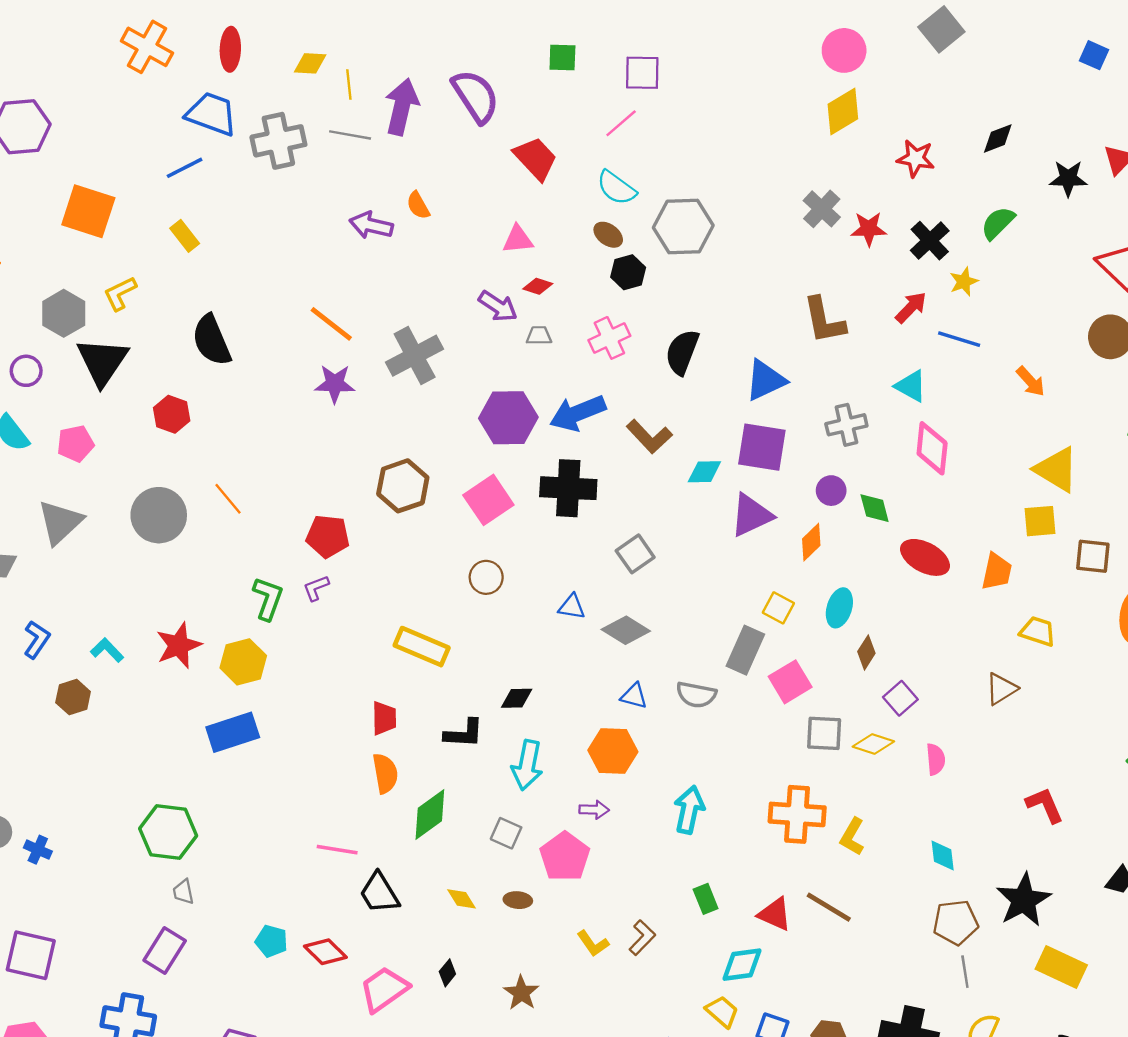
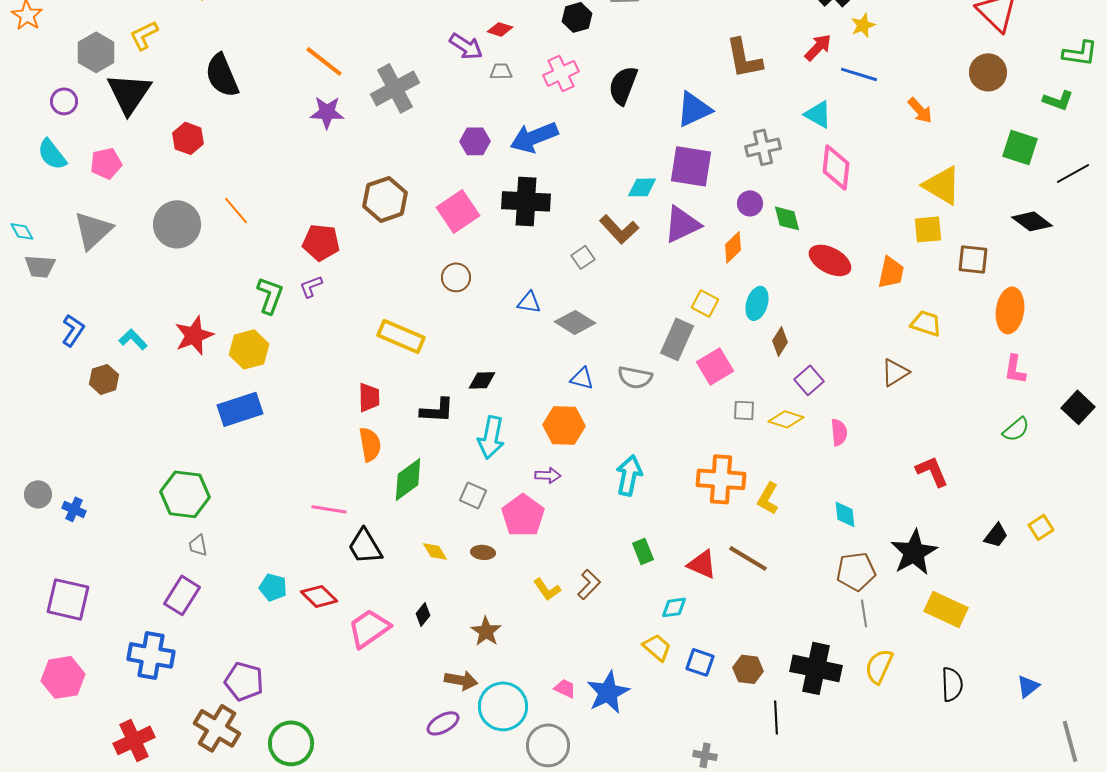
purple hexagon: (508, 418) -> (475, 141), size x0.6
brown L-shape: (649, 437) -> (619, 229), moved
gray square: (635, 554) -> (583, 257), size x0.7
gray square: (824, 733) -> (744, 410), size x0.7
cyan diamond: (742, 965) -> (674, 607), size x0.7

